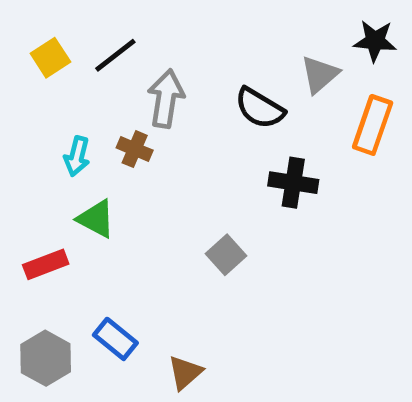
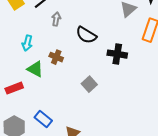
gray arrow: (166, 99) -> (56, 19), moved, size x0.6
black semicircle: (260, 108) -> (86, 35), moved
brown cross: (135, 149) -> (56, 57), moved

